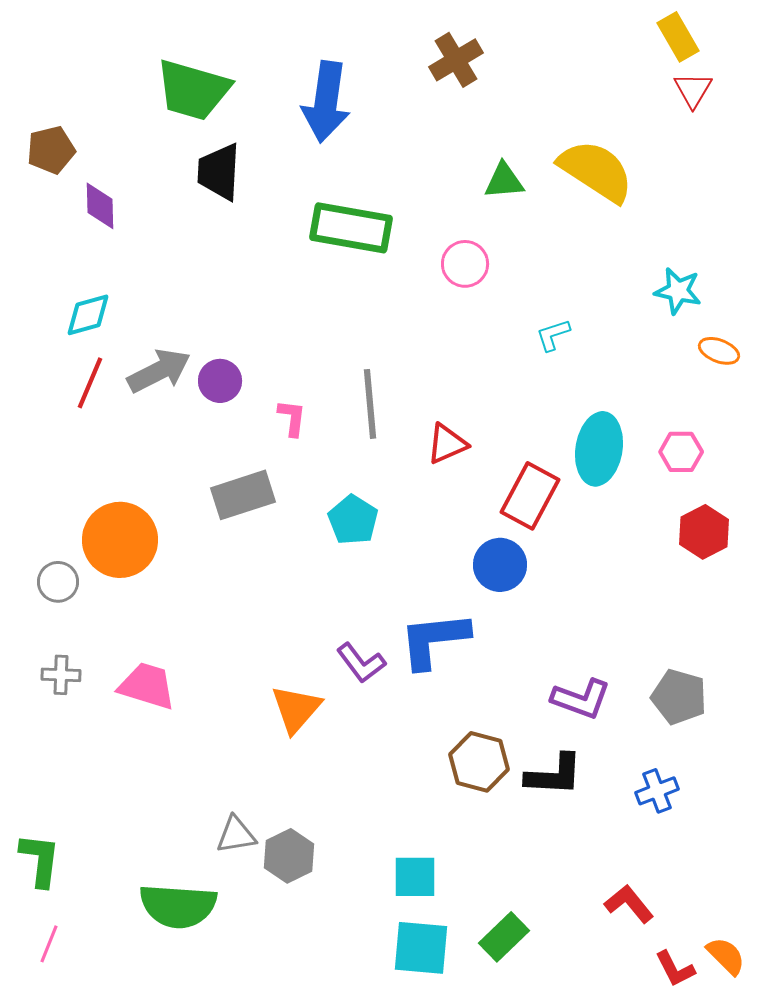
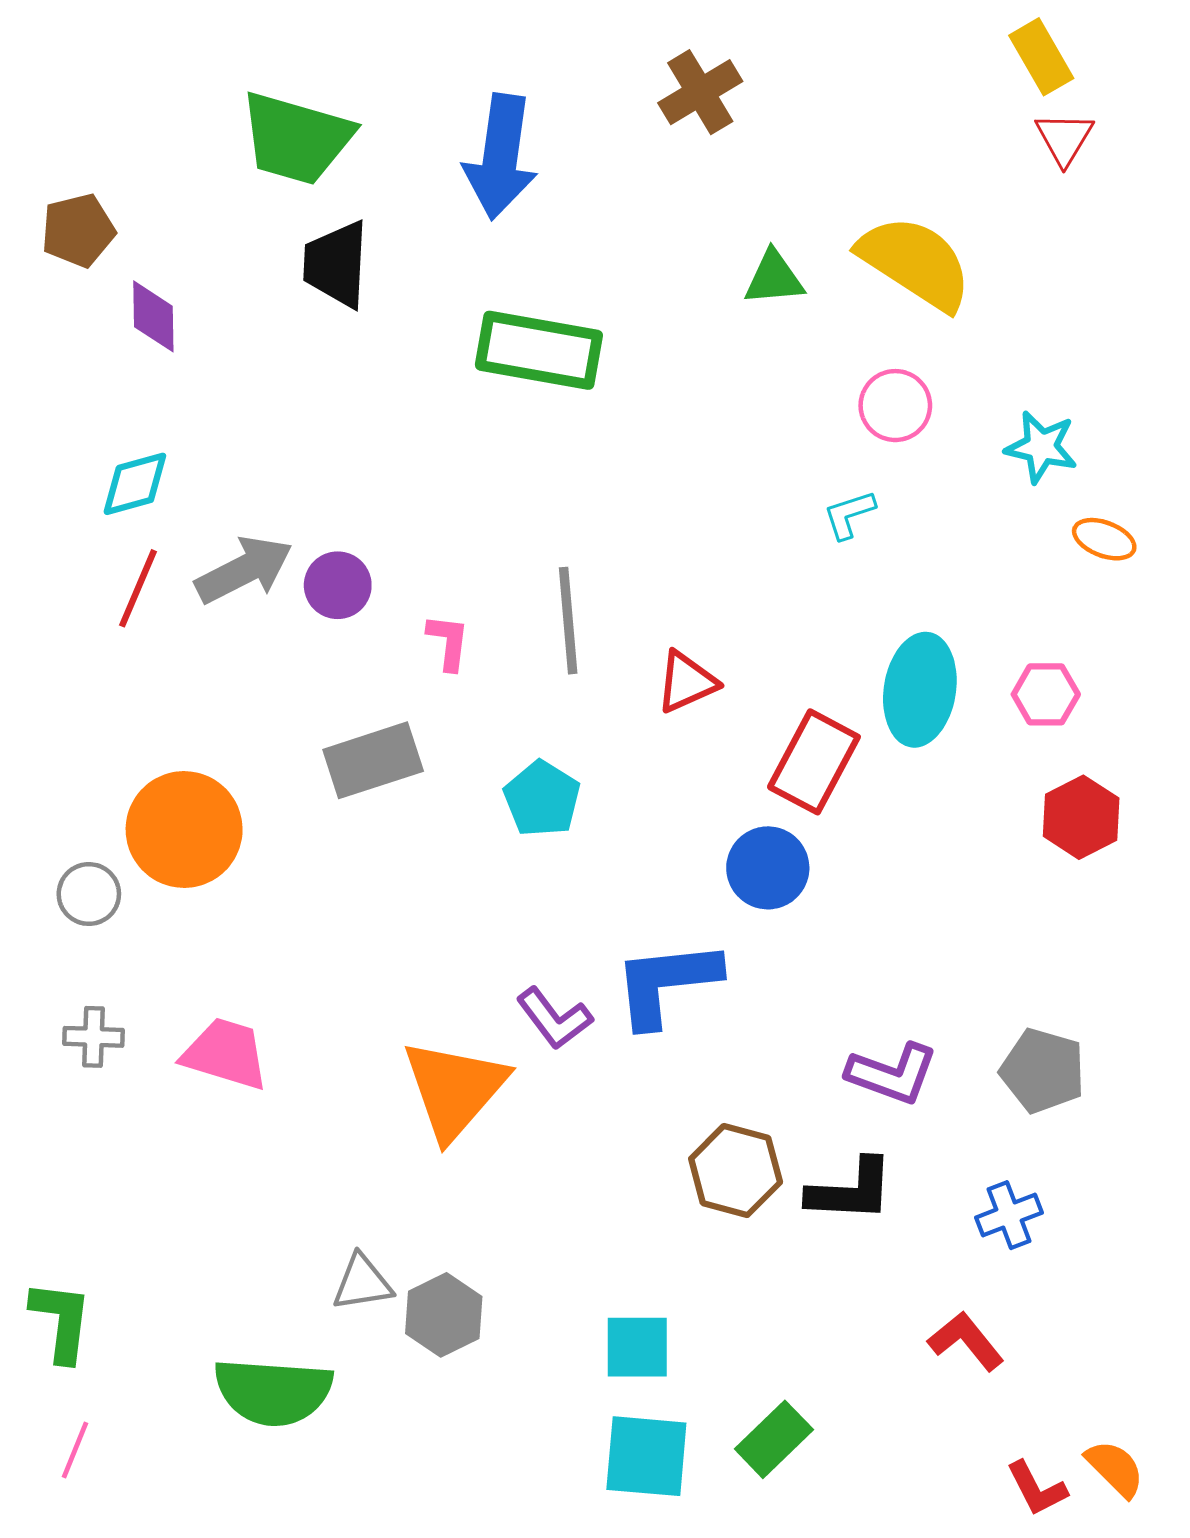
pink circle: (465, 264) -> (895, 406), moved
orange triangle: (296, 709) -> (454, 1089), size x1.4
red L-shape: (629, 904) -> (966, 1341), moved

